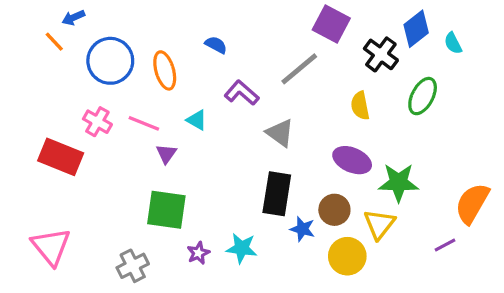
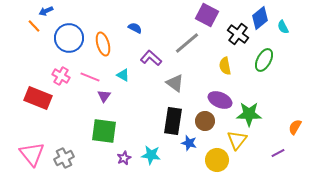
orange semicircle: (472, 203) -> (295, 127), size x0.6
brown circle: (334, 210) -> (205, 121), moved
gray cross: (133, 266) -> (64, 158), moved

